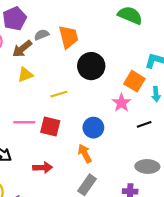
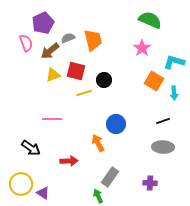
black circle: (91, 66) -> (104, 80), moved, size x0.6
pink star: (121, 103) -> (142, 48), moved
red square: (50, 127) -> (76, 71), moved
orange arrow: (85, 154) -> (98, 143), moved
gray ellipse: (147, 166) -> (163, 147), moved

